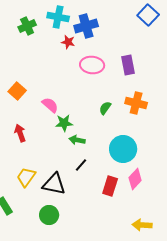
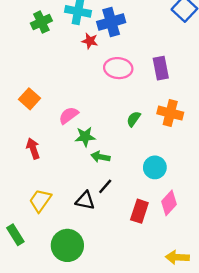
pink semicircle: (50, 105) -> (69, 115), turned -78
cyan circle: (123, 149) -> (155, 167), size x0.7
black triangle: (54, 184) -> (85, 201), moved, size x0.7
green circle: (49, 215) -> (67, 245), size x1.4

